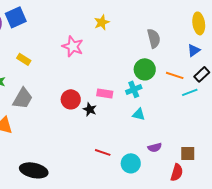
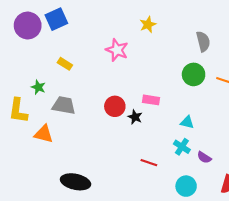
cyan cross: (134, 89) -> (182, 147), moved, turned -35
gray trapezoid: (23, 98) -> (64, 105), turned -110
purple semicircle: (155, 147) -> (204, 157), turned 48
cyan circle: (131, 163) -> (186, 186), moved

